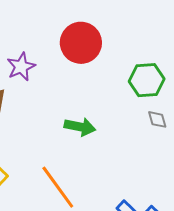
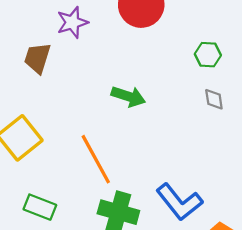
green hexagon: (147, 80) -> (208, 55), size x0.7

